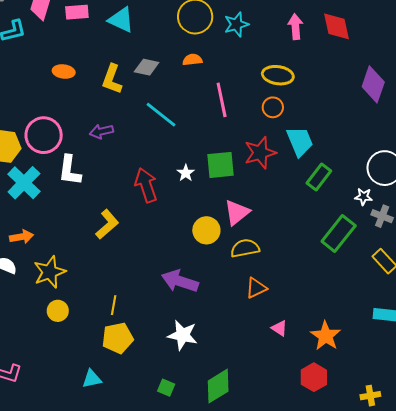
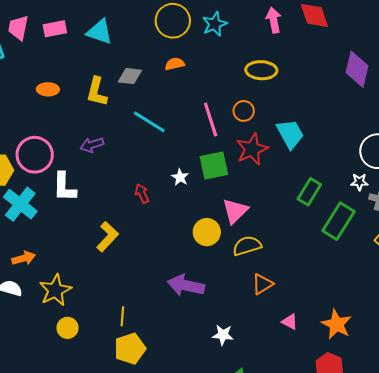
pink line: (222, 100) -> (211, 120), moved
orange circle: (273, 107) -> (244, 111), moved
green rectangle: (319, 177) -> (309, 192), moved
red arrow: (146, 185) -> (142, 194), size x0.6
white star: (183, 335) -> (223, 335), moved, size x0.7

